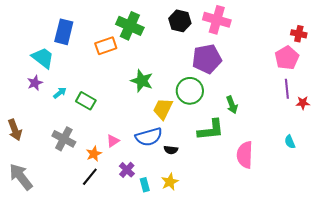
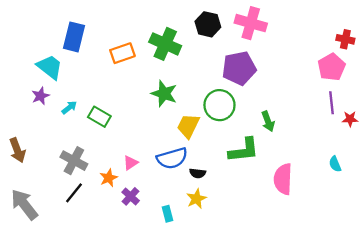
green cross: (130, 26) -> (165, 44), moved
purple cross: (127, 170) -> (131, 196), moved
black line: (90, 177) -> (74, 193), moved
yellow star: (170, 182) -> (196, 199), moved

